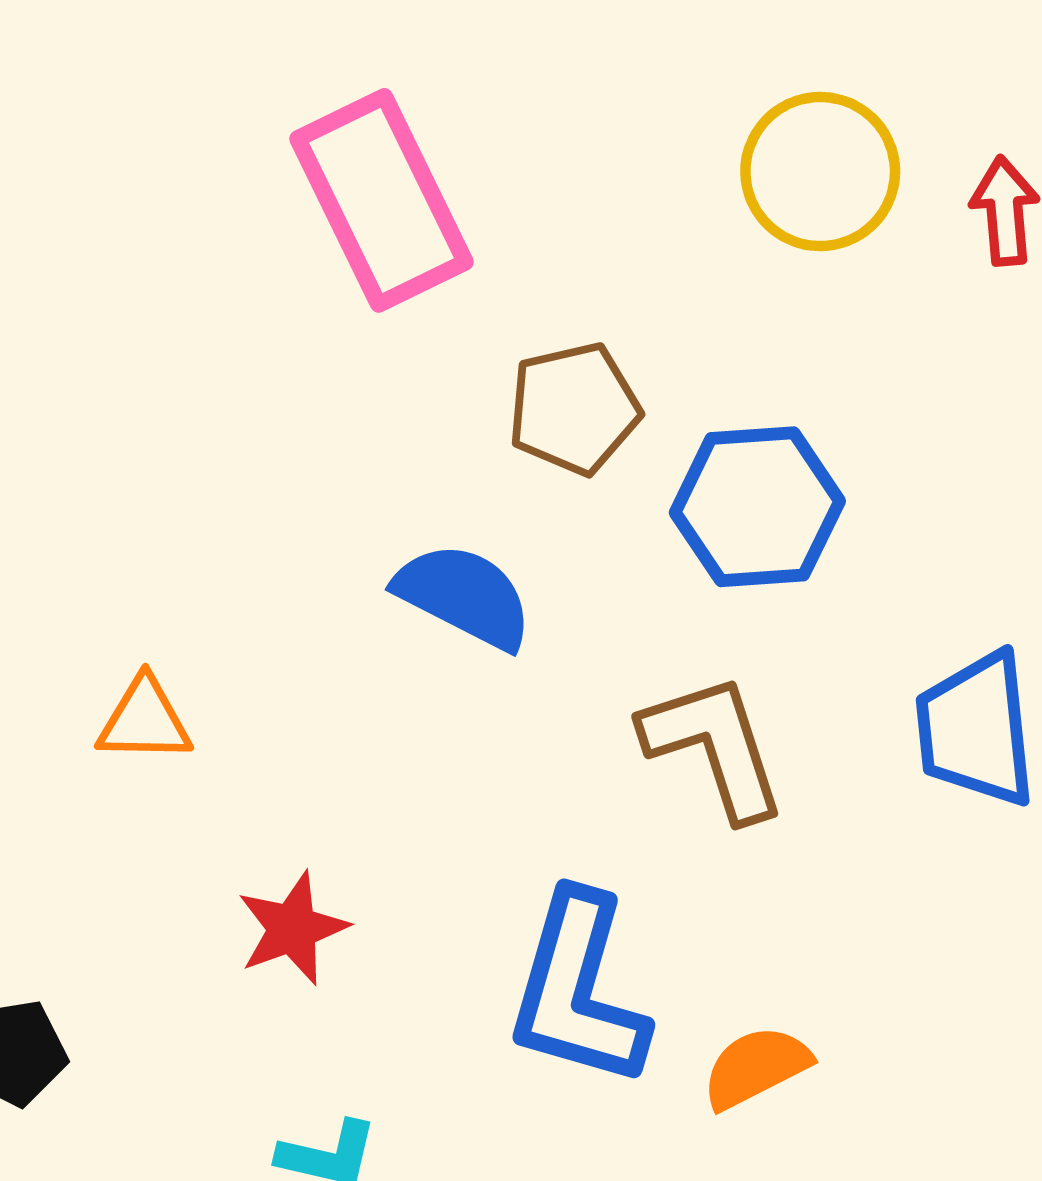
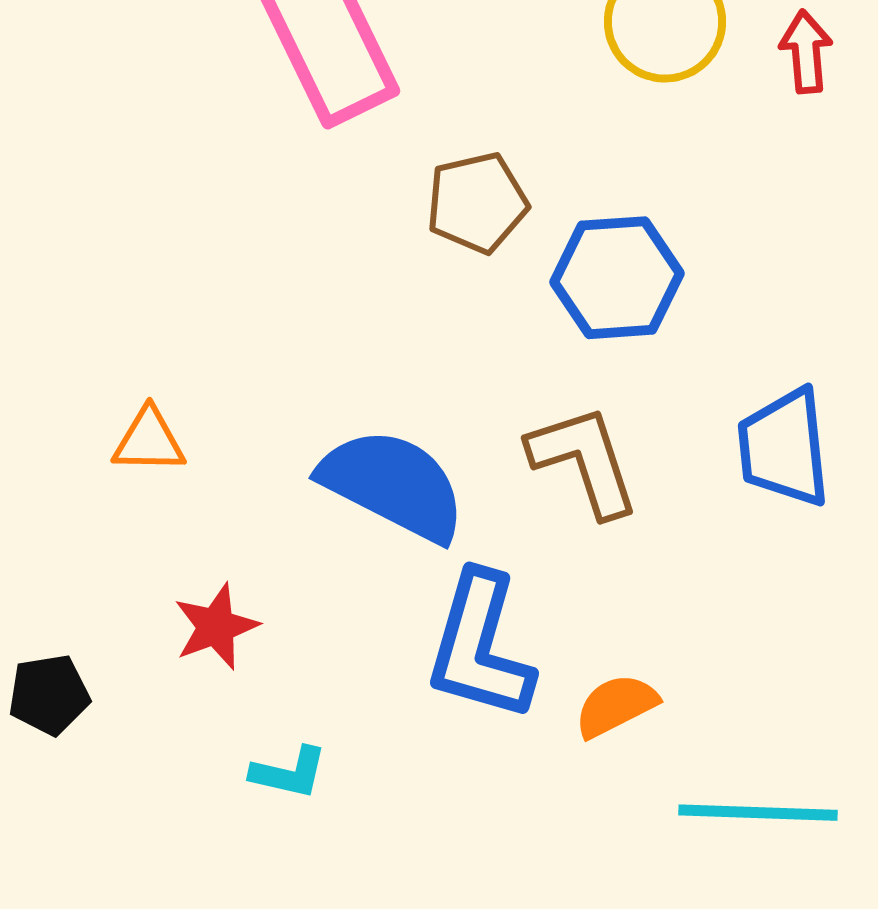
blue semicircle: (464, 596) -> (393, 485), moved, size x1.4
red star: (292, 928) -> (216, 627), moved

